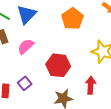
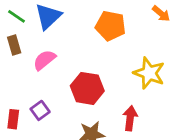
orange pentagon: (72, 19) -> (111, 26), turned -30

